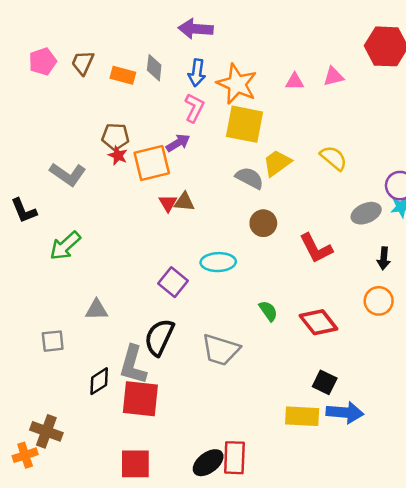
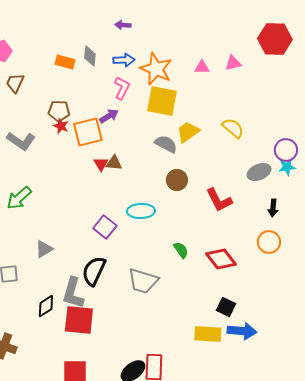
purple arrow: (196, 29) -> (123, 25), size x0.6
brown trapezoid: (83, 63) -> (15, 83), moved
blue arrow: (197, 73) -> (124, 60), turned -100
gray triangle: (97, 310) -> (44, 249), turned -30

